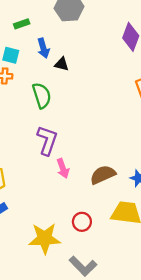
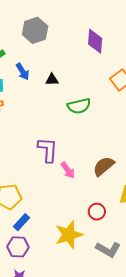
black triangle: (62, 64) -> (52, 80), moved
green semicircle: (42, 96) -> (79, 106), moved, turned 110

